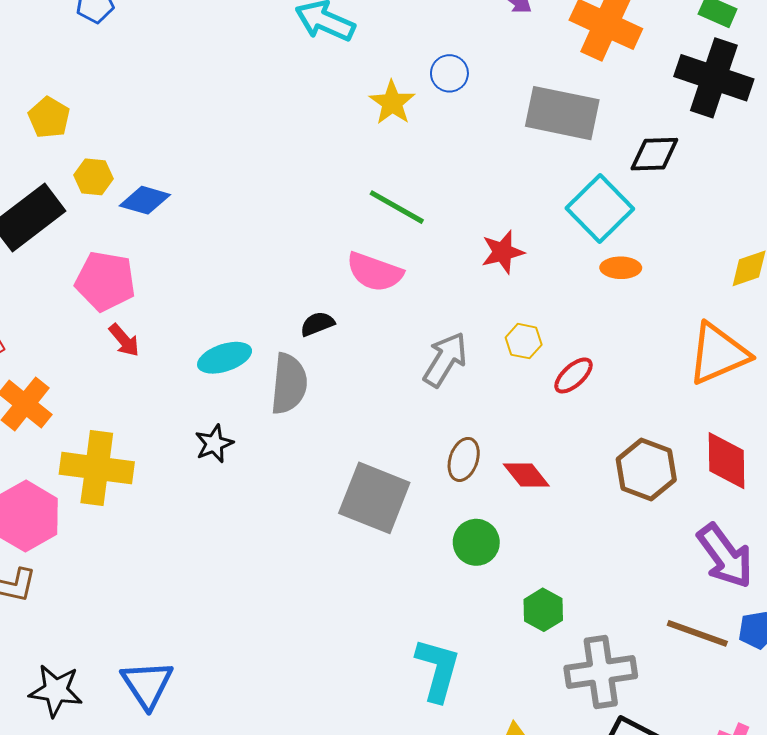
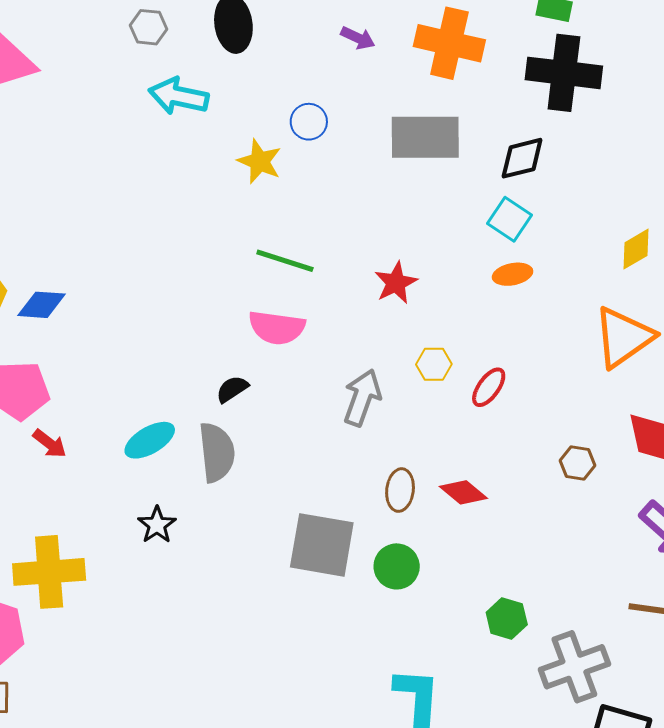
cyan square: (600, 208) -> (509, 219), moved, size x0.7
brown hexagon: (646, 469) -> (578, 463), size x0.6
green circle: (476, 542) -> (397, 566), moved

